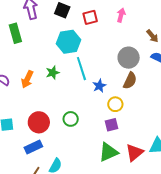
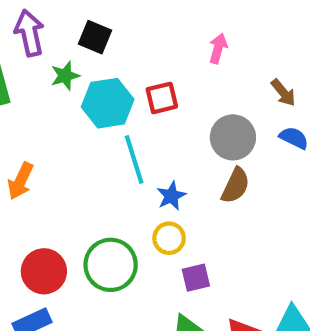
red square: (90, 17) -> (162, 98), moved
green star: (53, 73) -> (65, 76), moved
yellow circle: (115, 104) -> (169, 238), moved
green circle: (71, 119) -> (111, 265), size x1.6

